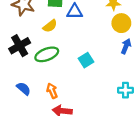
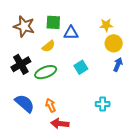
cyan square: (86, 60) -> (81, 67), moved
blue semicircle: (24, 89) -> (25, 103), size x1.5
cyan cross: (125, 90) -> (103, 104), moved

